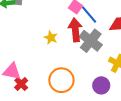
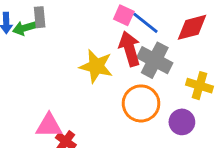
yellow star: (51, 38) -> (96, 66), size x1.6
orange circle: (61, 80) -> (141, 103), moved

